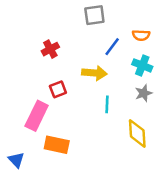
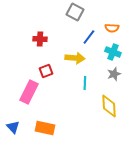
gray square: (94, 15) -> (75, 12), turned 36
red cross: (50, 49) -> (40, 39), turned 32
orange rectangle: (57, 145) -> (45, 128), moved

